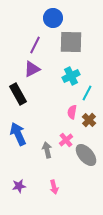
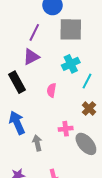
pink semicircle: (72, 112) -> (51, 90), moved
pink cross: (66, 140) -> (66, 129), turned 32
gray arrow: (47, 150) -> (37, 143), moved

